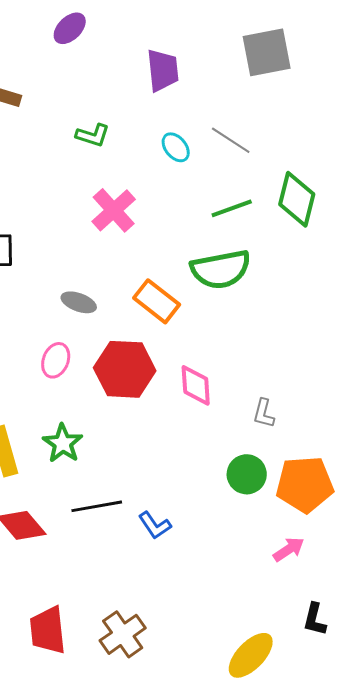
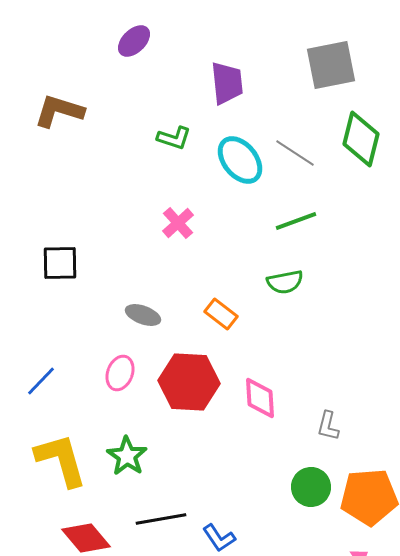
green L-shape: (93, 135) -> (174, 138), moved
cyan ellipse: (176, 147) -> (240, 160), size x1.6
green diamond: (297, 199) -> (361, 139), moved
pink cross: (114, 210) -> (178, 223), size x0.7
green semicircle: (221, 269) -> (285, 282), size x0.6
orange rectangle: (157, 301) -> (221, 314), size x0.7

